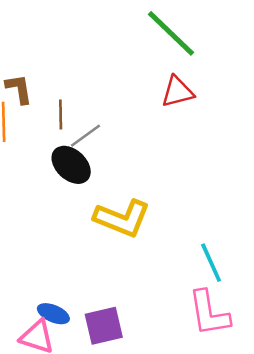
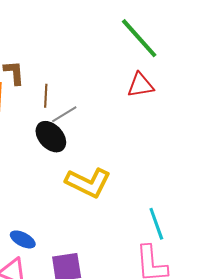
blue ellipse: (53, 314) -> (23, 239), moved

